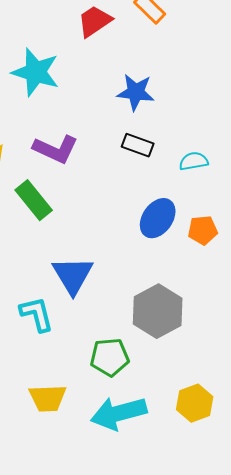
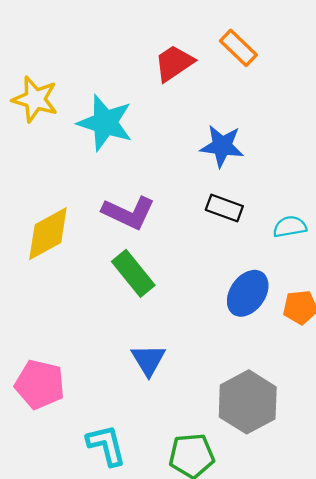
green rectangle: (34, 200) -> (133, 273), moved
blue triangle: (73, 275) -> (148, 360), size x0.7
cyan L-shape: (37, 314) -> (106, 445), moved

